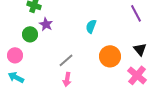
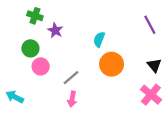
purple star: (46, 24) -> (55, 30), moved
pink circle: (15, 55) -> (41, 66), moved
orange circle: (110, 56) -> (112, 64), moved

